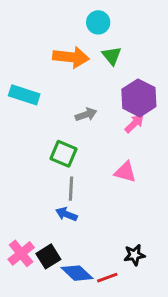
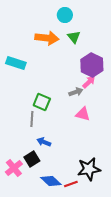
gray arrow: (86, 115) -> (76, 92), moved
gray line: (71, 189) -> (32, 119), moved
black star: (134, 255) -> (89, 169), size x1.6
black square: (48, 256) -> (32, 159), moved

